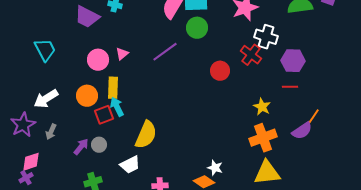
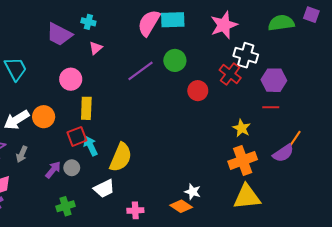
green circle: (197, 28) -> (175, 60), moved
pink triangle: (122, 54) -> (96, 48), moved
orange circle: (87, 96) -> (44, 117), moved
cyan arrow: (117, 107) -> (91, 146), moved

